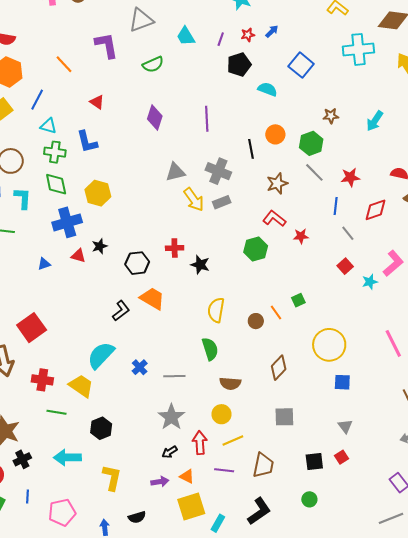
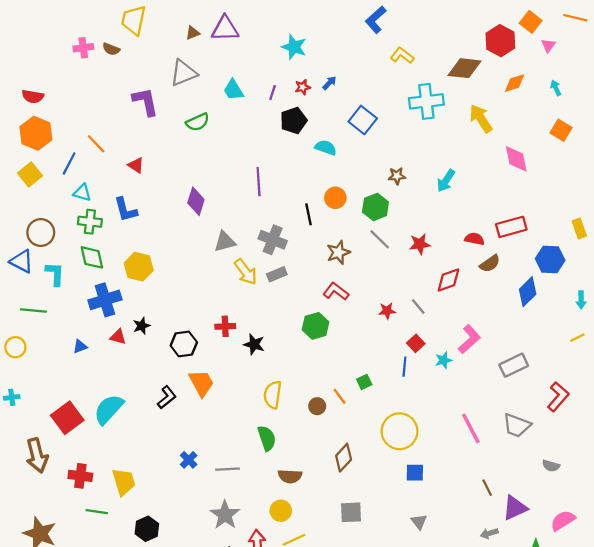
orange line: (64, 64) -> (96, 144), moved
purple diamond: (155, 118) -> (196, 201), moved
blue line: (336, 206) -> (404, 367), moved
red star: (301, 236) -> (387, 311), moved
orange trapezoid: (152, 298) -> (201, 383), turned 32
cyan semicircle: (101, 355) -> (109, 409), moved
yellow trapezoid: (81, 386) -> (124, 482), turned 40

